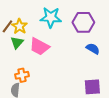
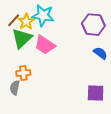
cyan star: (51, 17) -> (43, 16), moved
green triangle: (17, 43) -> (22, 38), size x1.5

